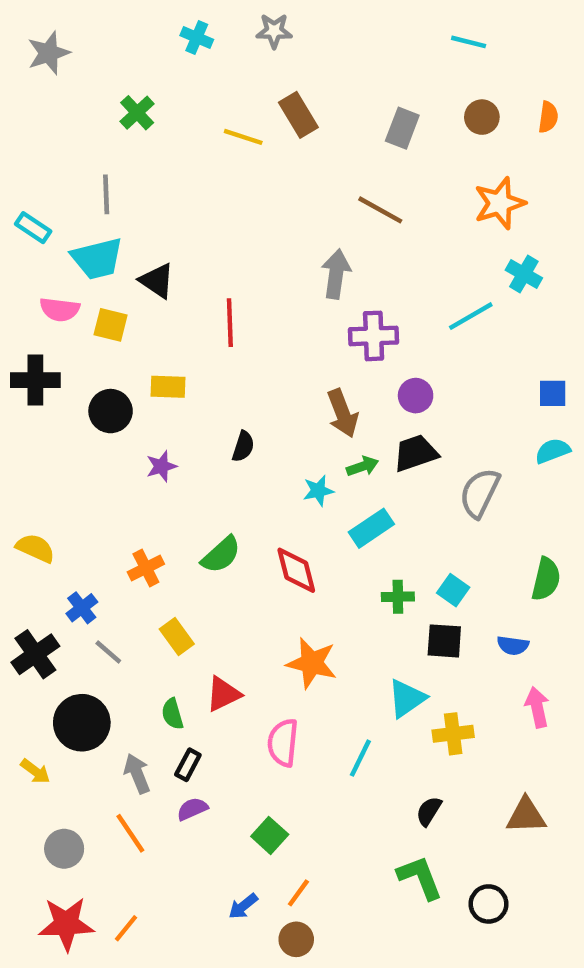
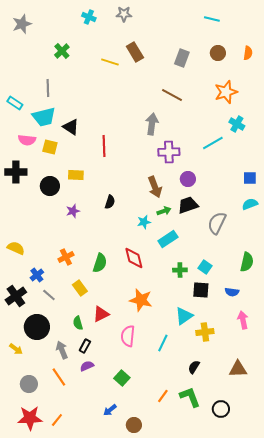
green semicircle: (221, 555) -> (100, 263), moved, turned -30
orange line: (298, 893) -> (163, 396), moved

